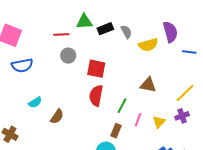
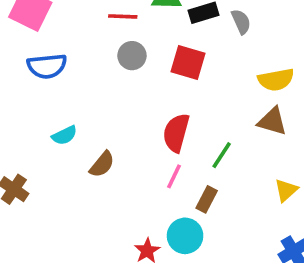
yellow semicircle: (148, 45) -> (276, 80), moved
red square: (96, 69) -> (188, 63), moved
pink line: (138, 120) -> (174, 176), moved

